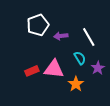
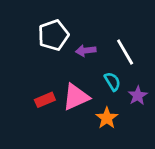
pink triangle: (54, 69) -> (76, 97), turned -30

